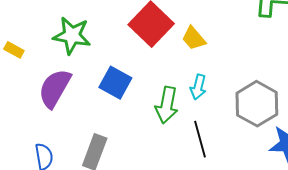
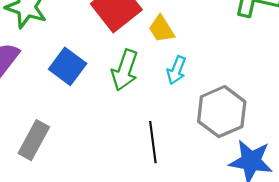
cyan arrow: (198, 87) -> (176, 70), moved
green arrow: (167, 105) -> (125, 70), moved

